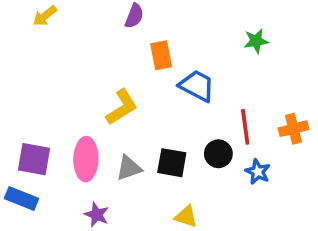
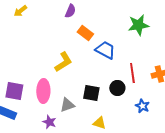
green star: (256, 41) -> (138, 25), size x1.5
orange rectangle: (161, 55) -> (85, 33), turned -42
gray triangle: (129, 168) -> (67, 105), moved
blue star: (258, 172) -> (142, 106), moved

